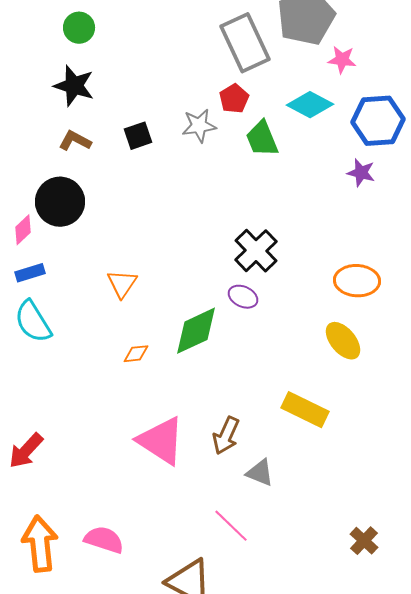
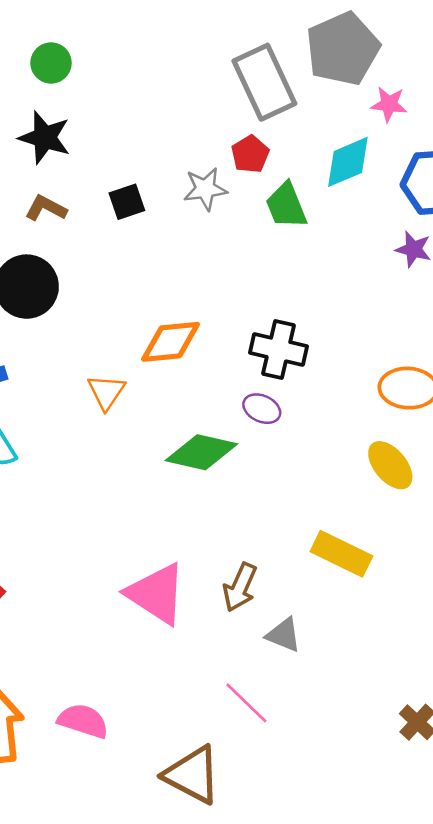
cyan diamond: (310, 105) -> (348, 162), turned -51
black cross: (256, 251) -> (278, 350), turned -33
green diamond: (196, 331) -> (201, 452), turned 38
orange diamond: (136, 354) -> (171, 342), moved, size x1.8

